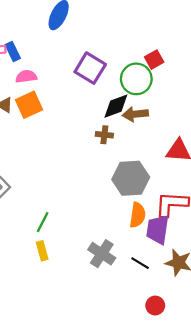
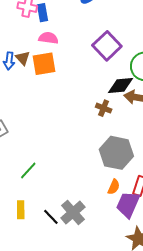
orange semicircle: (138, 215) -> (114, 187), size x0.7
yellow rectangle: (42, 251) -> (21, 210), moved
black line: (140, 263) -> (51, 217), moved

